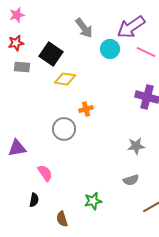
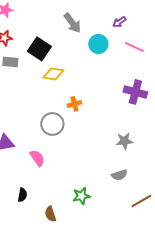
purple arrow: (131, 27) -> (119, 22), size x0.5
pink semicircle: (45, 173) -> (37, 158), moved

